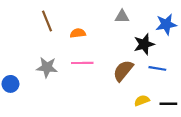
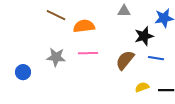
brown line: (47, 21) -> (56, 15), turned -42
orange semicircle: (78, 33) -> (84, 26), size x1.5

